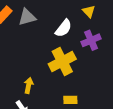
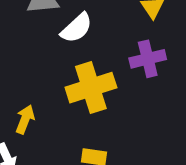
white semicircle: (64, 28) -> (77, 28), moved

